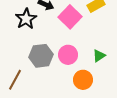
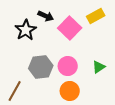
orange circle: (83, 80) -> (70, 91), moved

